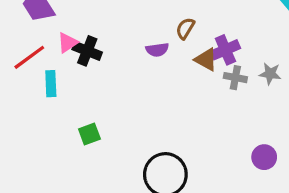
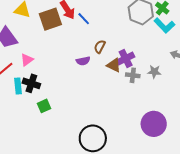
black cross: (87, 51) -> (31, 83), moved
green square: (89, 134) -> (44, 106), moved
purple circle: (264, 157) -> (154, 124), size x1.6

